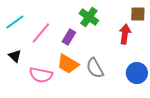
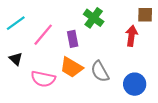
purple rectangle: (69, 37) -> (73, 39), turned -42
blue circle: (137, 73) -> (135, 84), moved

